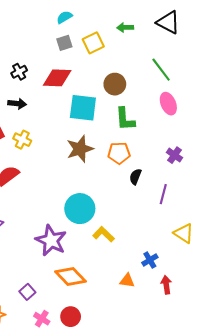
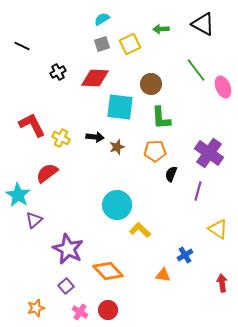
black arrow: (17, 104) -> (95, 137), moved
pink ellipse: (168, 104) -> (223, 87), moved
brown star: (80, 149) -> (117, 147), size x0.6
purple cross: (174, 155) -> (209, 153), size x1.8
purple star: (51, 240) -> (68, 249), moved
red arrow: (166, 285) -> (222, 283), moved

